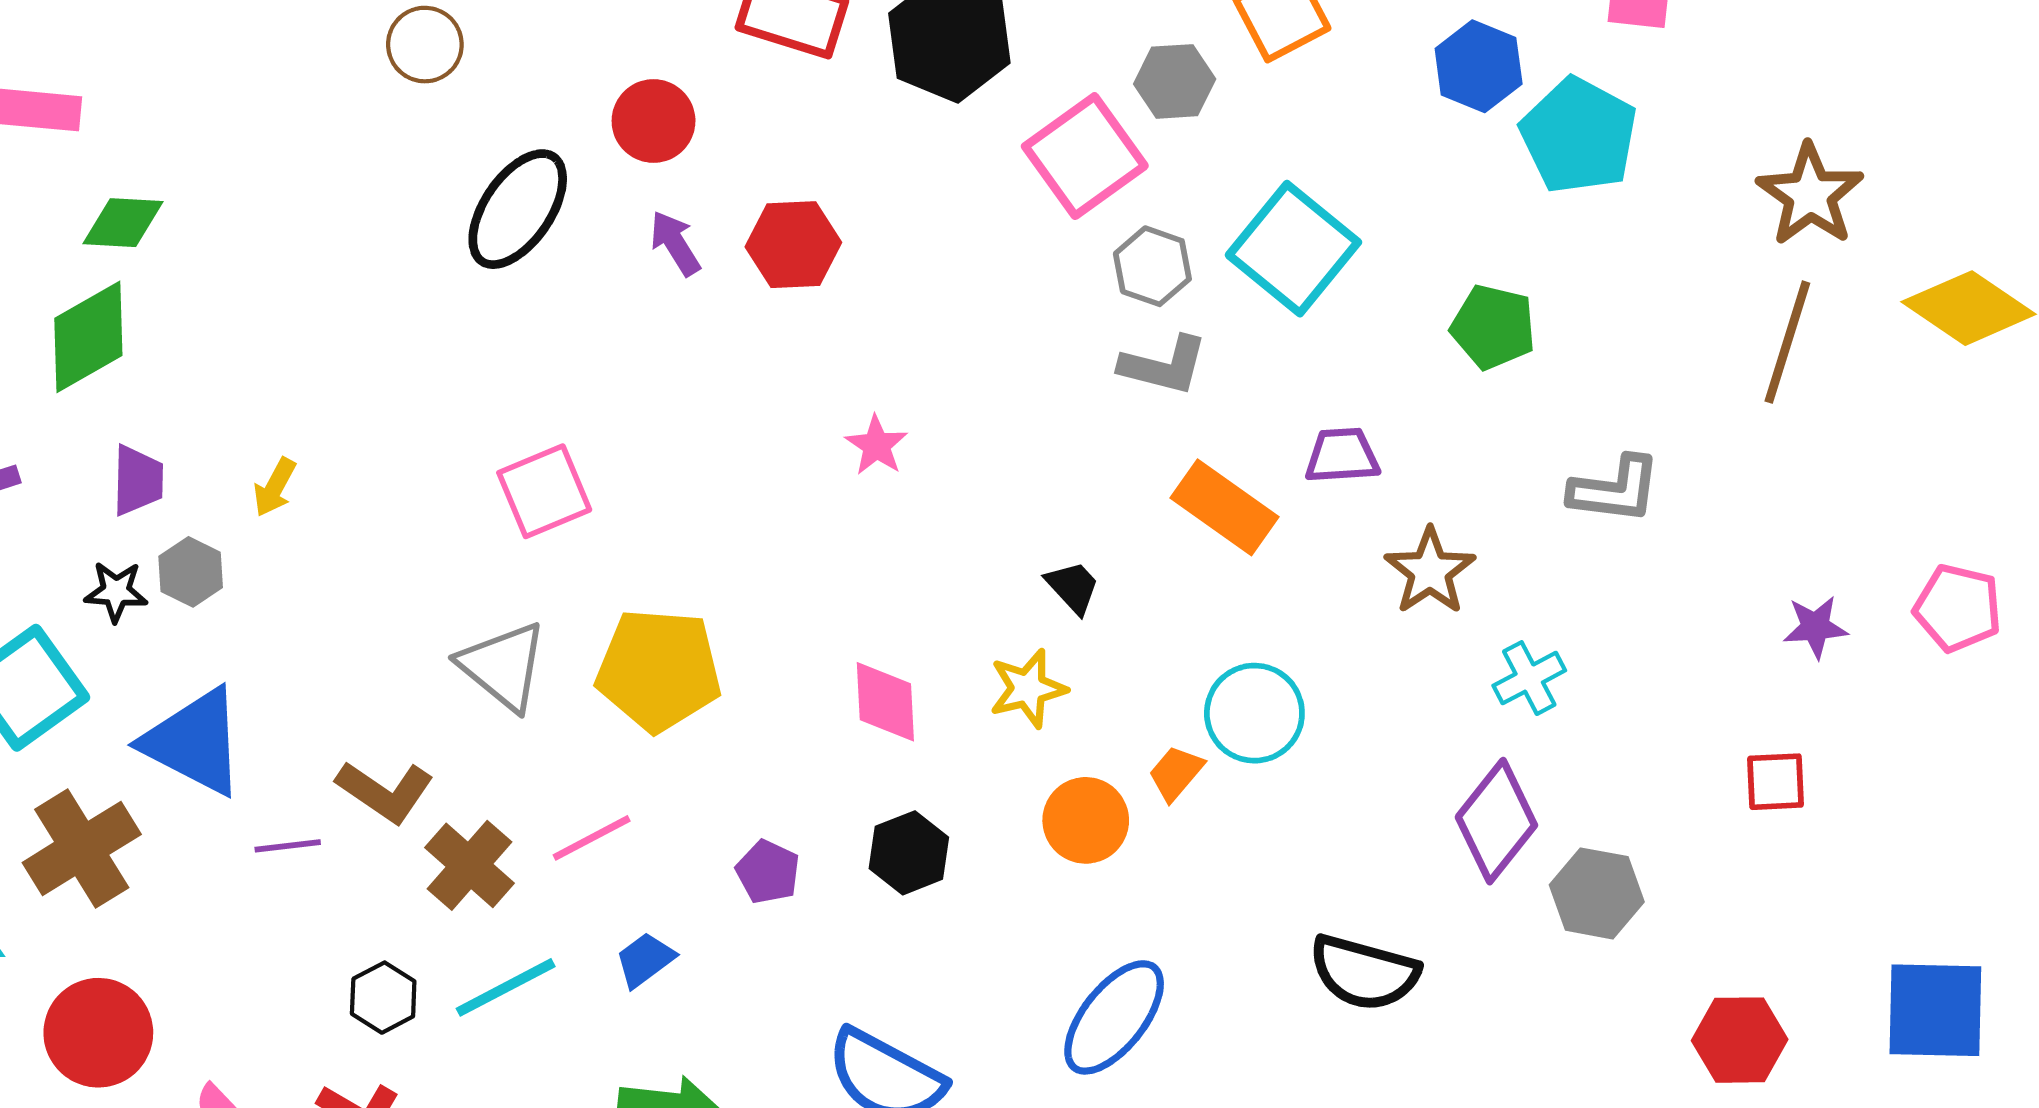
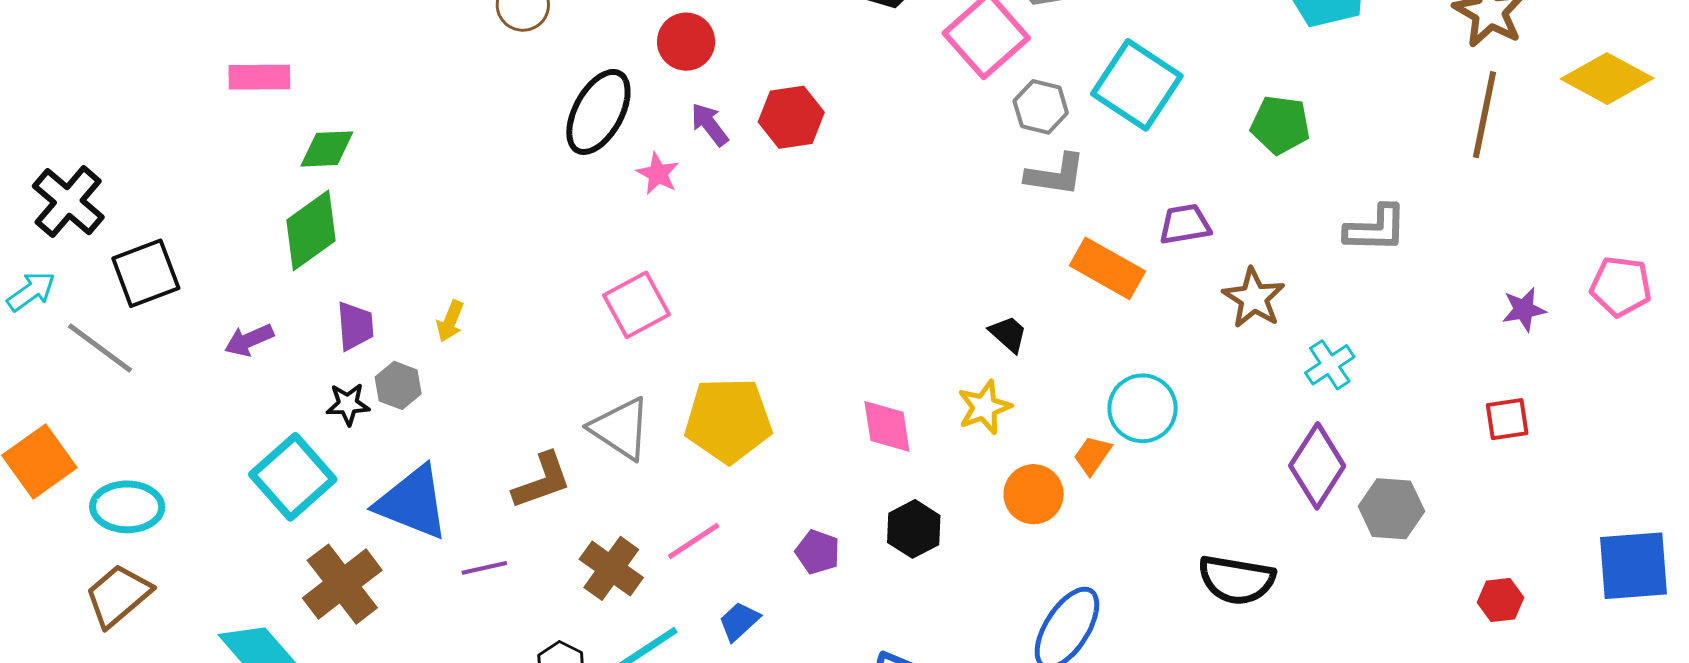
pink star: (877, 445) -> (658, 174), moved
brown L-shape: (385, 791) -> (542, 481), moved, turned -48
red hexagon: (1740, 1040) -> (1501, 600), size x0.7

